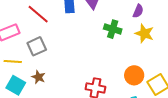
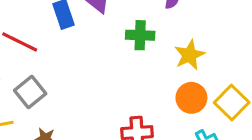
yellow star: (144, 33) -> (190, 55), moved, turned -30

